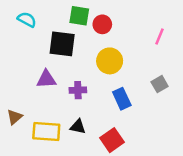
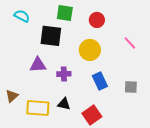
red circle: (102, 24) -> (97, 20), moved
pink line: (160, 37) -> (130, 43), moved, turned -64
gray square: (160, 84) -> (131, 87), moved, turned 32

